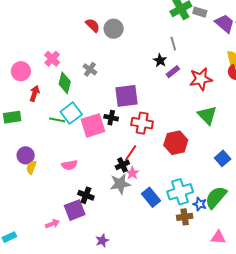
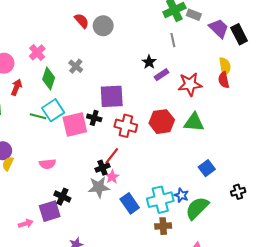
gray line: (173, 44) -> (173, 40), moved
green triangle: (207, 115) -> (194, 122), turned -45
red hexagon: (176, 143) -> (162, 122), moved
blue star: (200, 204) -> (181, 195), moved

